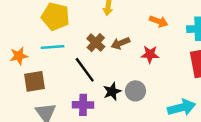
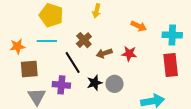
brown arrow: (120, 43) -> (104, 53), moved
purple cross: (83, 105) -> (61, 85), moved

